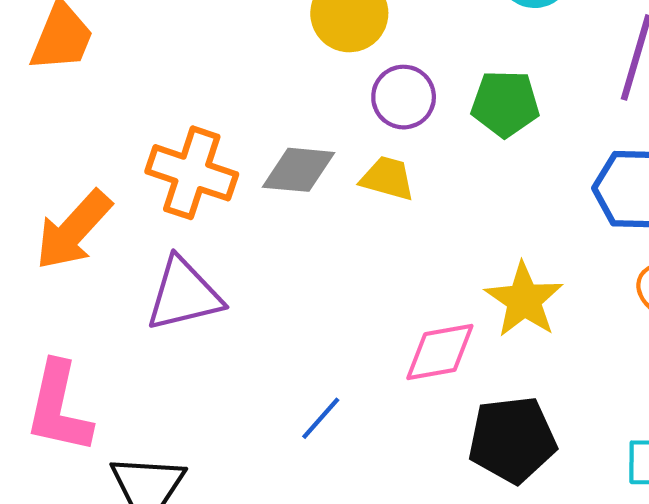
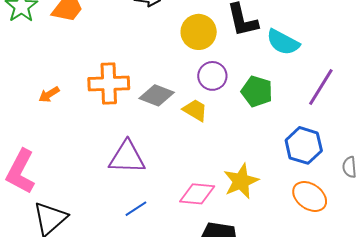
orange cross: (192, 173) -> (109, 84), turned -36
orange arrow: (73, 230) -> (49, 94), size x0.5
purple triangle: (184, 294) -> (127, 157), moved

